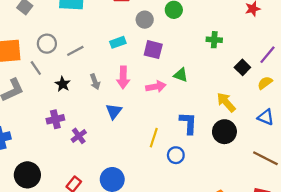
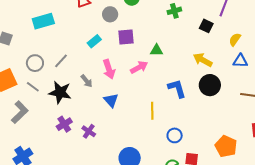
yellow semicircle: (265, 83) -> (235, 39), moved
black star: (63, 84) -> (60, 92), size x1.6
blue circle: (176, 155) -> (175, 135), moved

